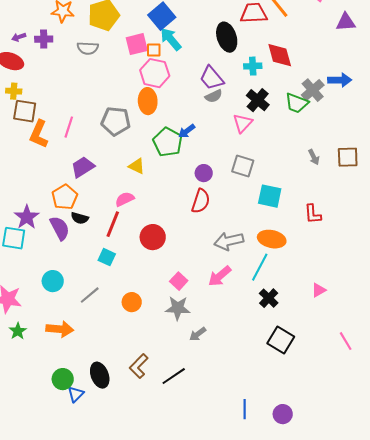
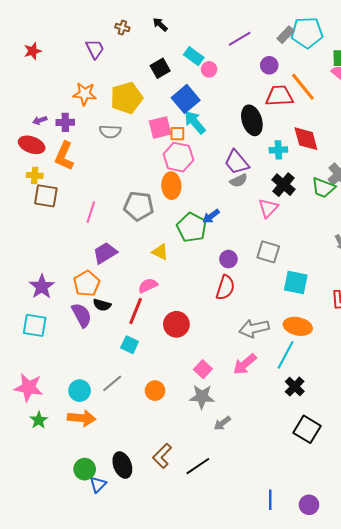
orange L-shape: (39, 134) -> (64, 156), moved
purple star: (27, 217) -> (42, 287), moved
cyan circle: (53, 281) -> (80, 391), moved

